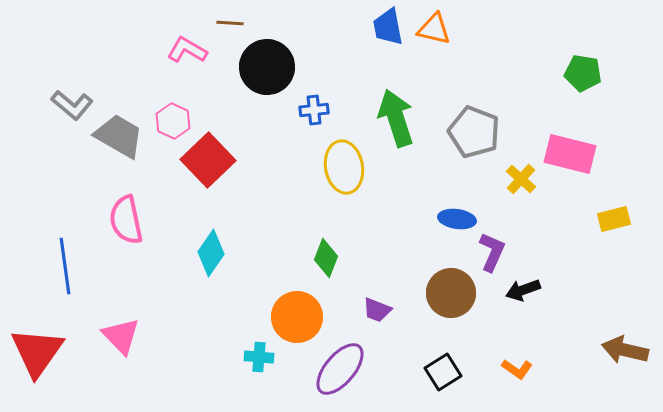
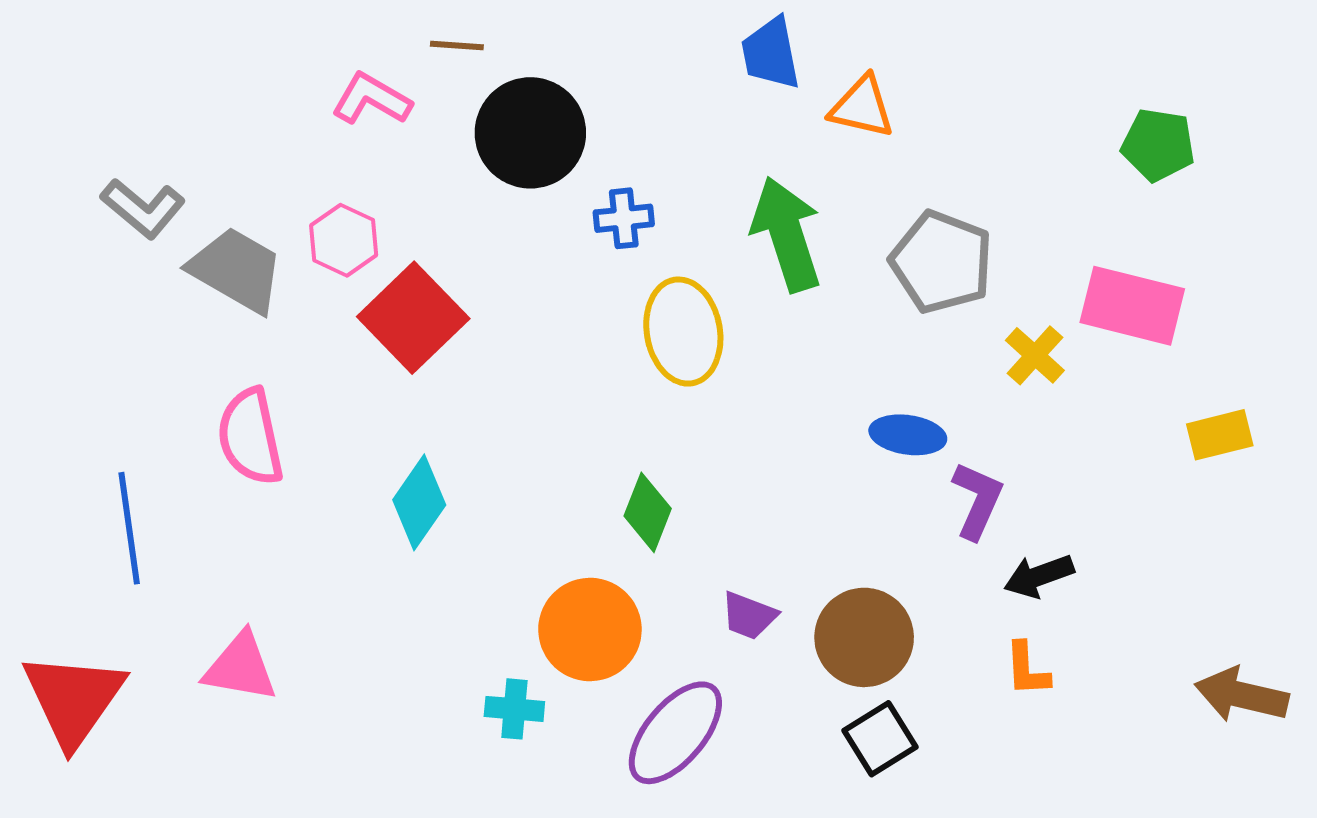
orange triangle: (434, 29) -> (862, 107), moved
brown circle: (451, 293) -> (864, 637), moved
pink triangle: (121, 336) -> (240, 667), turned -36
orange L-shape: (517, 369) -> (1027, 669), moved, turned 52

